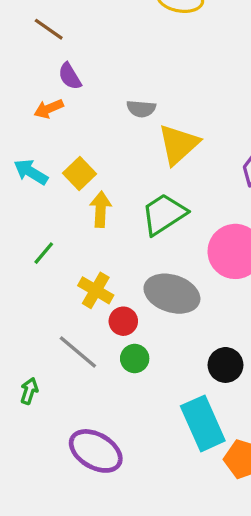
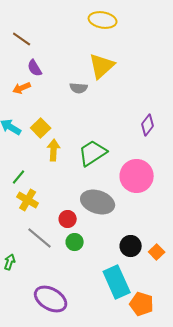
yellow triangle: (178, 144) -> (102, 66), moved
yellow cross: (96, 290) -> (28, 200), moved

